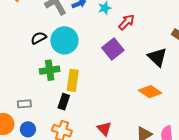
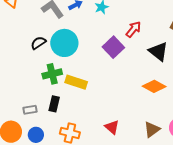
red arrow: (126, 22) -> (133, 29), moved
yellow rectangle: (73, 80) -> (76, 82), turned -75
black rectangle: (64, 102) -> (54, 104), moved

